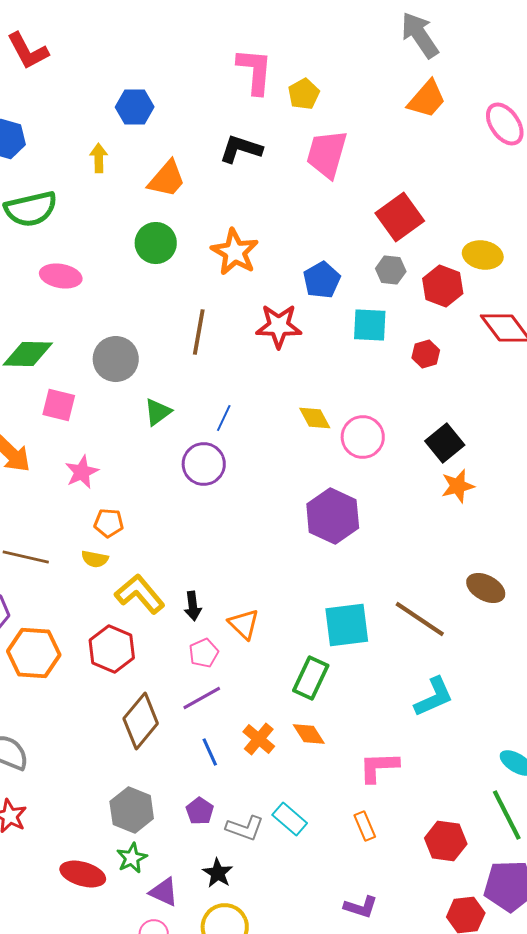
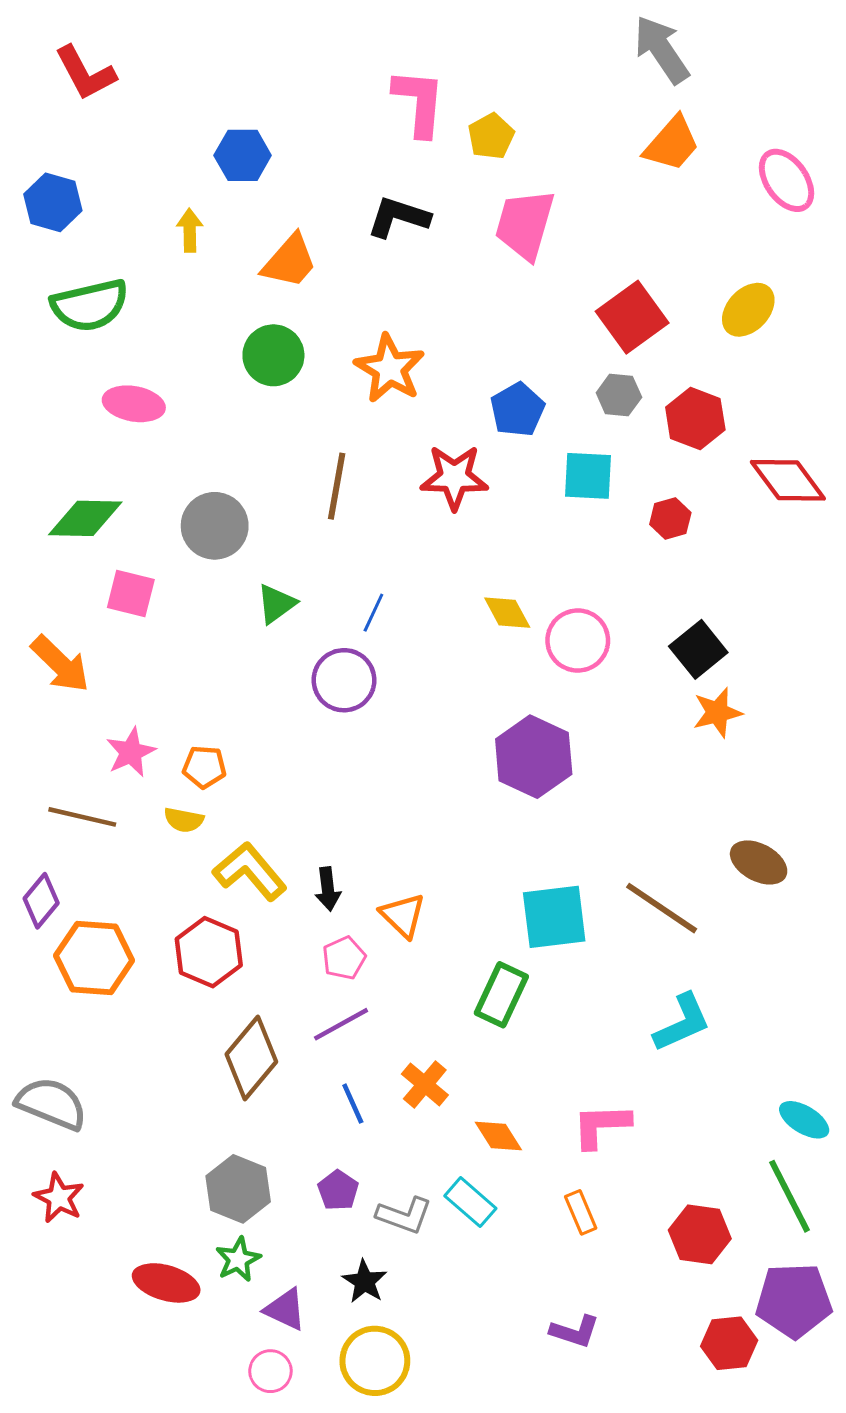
yellow ellipse: (483, 255) -> (748, 310), moved, turned -57
pink star: (82, 472) -> (131, 752), moved
orange diamond: (309, 734) -> (498, 1136), moved

